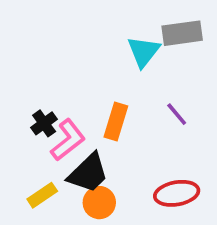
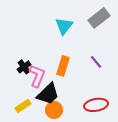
gray rectangle: (182, 33) -> (99, 18), turned -30
cyan triangle: (143, 52) -> (64, 26), moved
pink L-shape: (68, 140) -> (37, 76), turned -30

